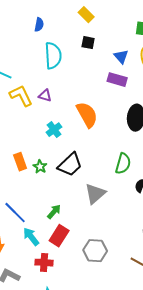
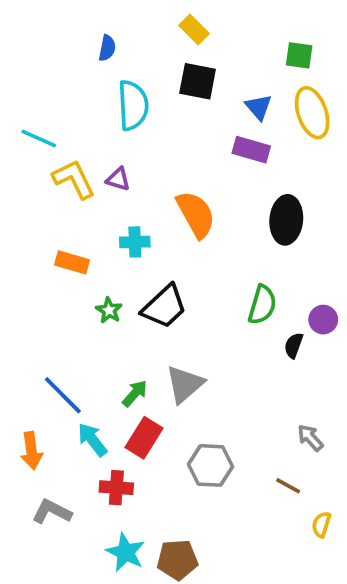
black square: (88, 43) -> (198, 81), size x1.5
cyan cross: (54, 130) -> (135, 242), turned 35
orange rectangle: (20, 162) -> (72, 262), moved, turned -54
gray triangle: (95, 194) -> (185, 384), moved

